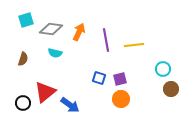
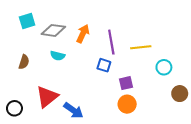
cyan circle: (163, 69) -> (164, 67), moved
blue square: (99, 78) -> (104, 65), moved
black circle: (23, 103) -> (14, 108), moved

